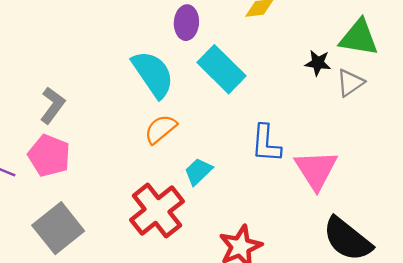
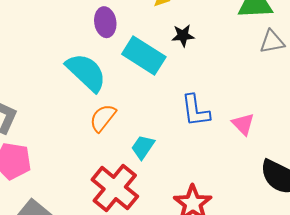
black star: (318, 63) -> (183, 35), moved
gray triangle: (350, 83) -> (272, 42), moved, turned 36
pink triangle: (316, 170) -> (243, 124), size x0.6

